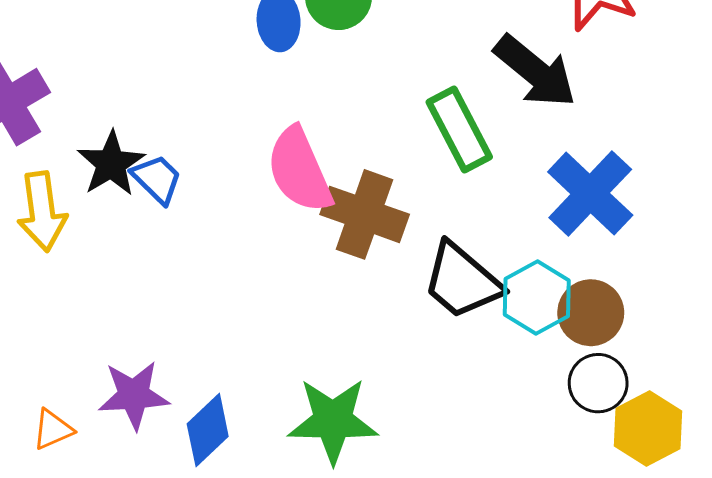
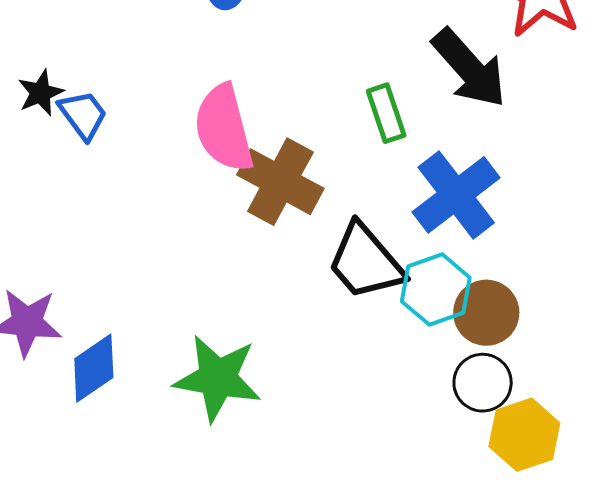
green rectangle: (459, 129) -> (386, 113), size x0.7
black star: (111, 164) -> (40, 93), size x0.7
blue cross: (590, 194) -> (456, 195), moved

